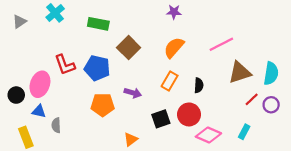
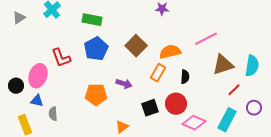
brown square: (129, 48) -> (136, 46), moved
orange semicircle: (174, 48) -> (170, 52), moved, turned 35
blue pentagon: (97, 68) -> (96, 49), moved, turned 30
purple circle: (271, 105) -> (254, 108), moved
cyan rectangle: (244, 132) -> (227, 120), size x1.6

